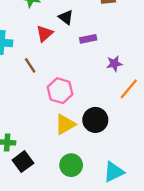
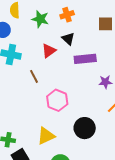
purple rectangle: (88, 39) -> (85, 59), size x1.5
yellow triangle: (65, 124) -> (46, 136), moved

